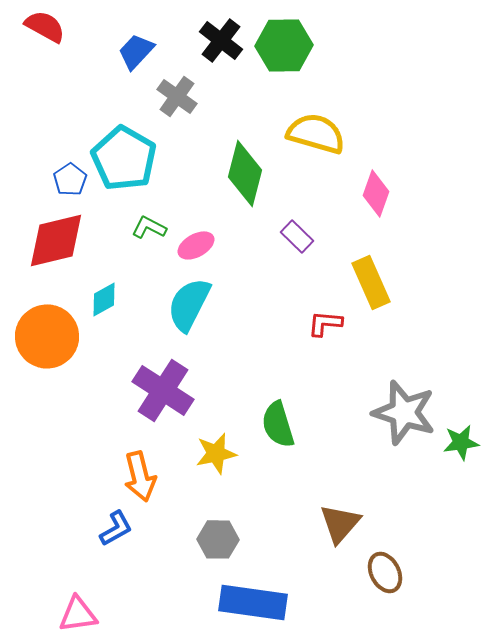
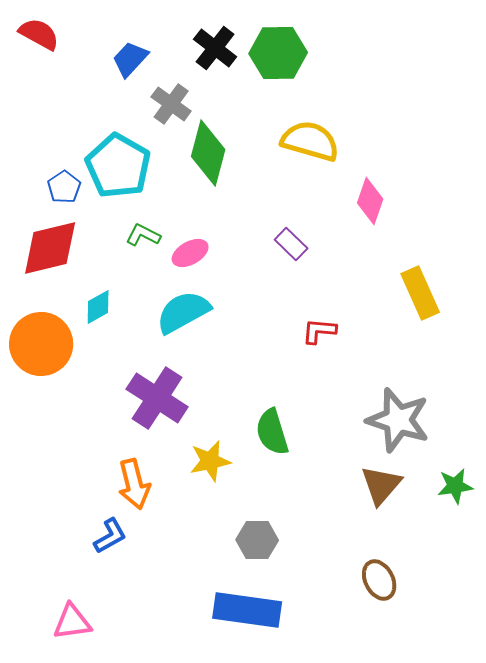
green diamond: (245, 173) -> (208, 153), moved
yellow rectangle: (371, 282) -> (420, 293), moved
cyan semicircle: (189, 304) -> (183, 312), turned 34
green star: (461, 442) -> (455, 486), moved
brown triangle: (340, 523) -> (381, 485), moved
gray hexagon: (218, 539) -> (257, 540), moved

